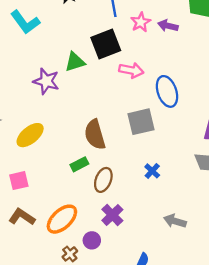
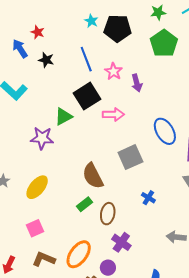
purple arrow: (168, 26) -> (137, 83), moved, turned -108
blue ellipse: (167, 91) -> (165, 131), moved

